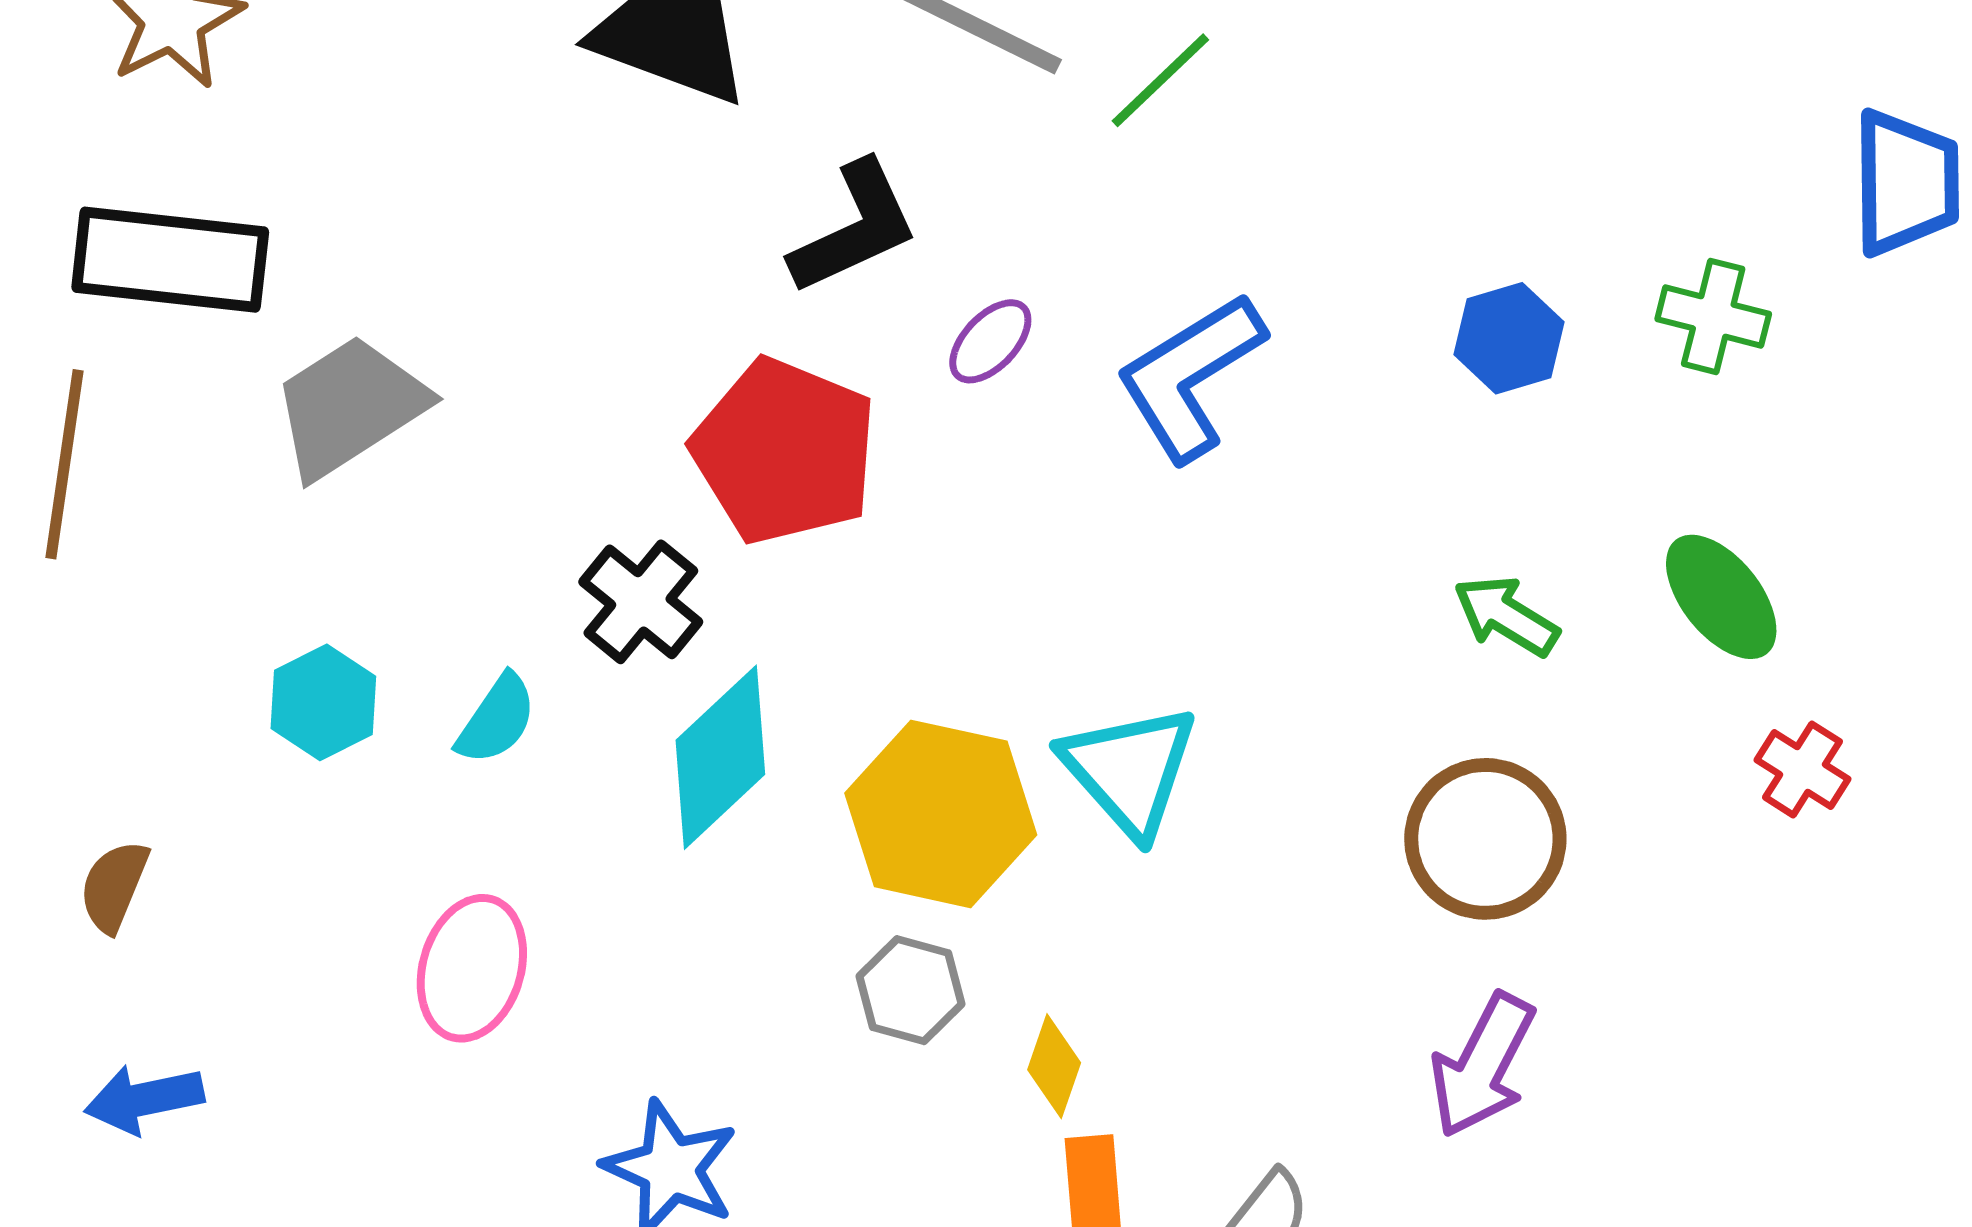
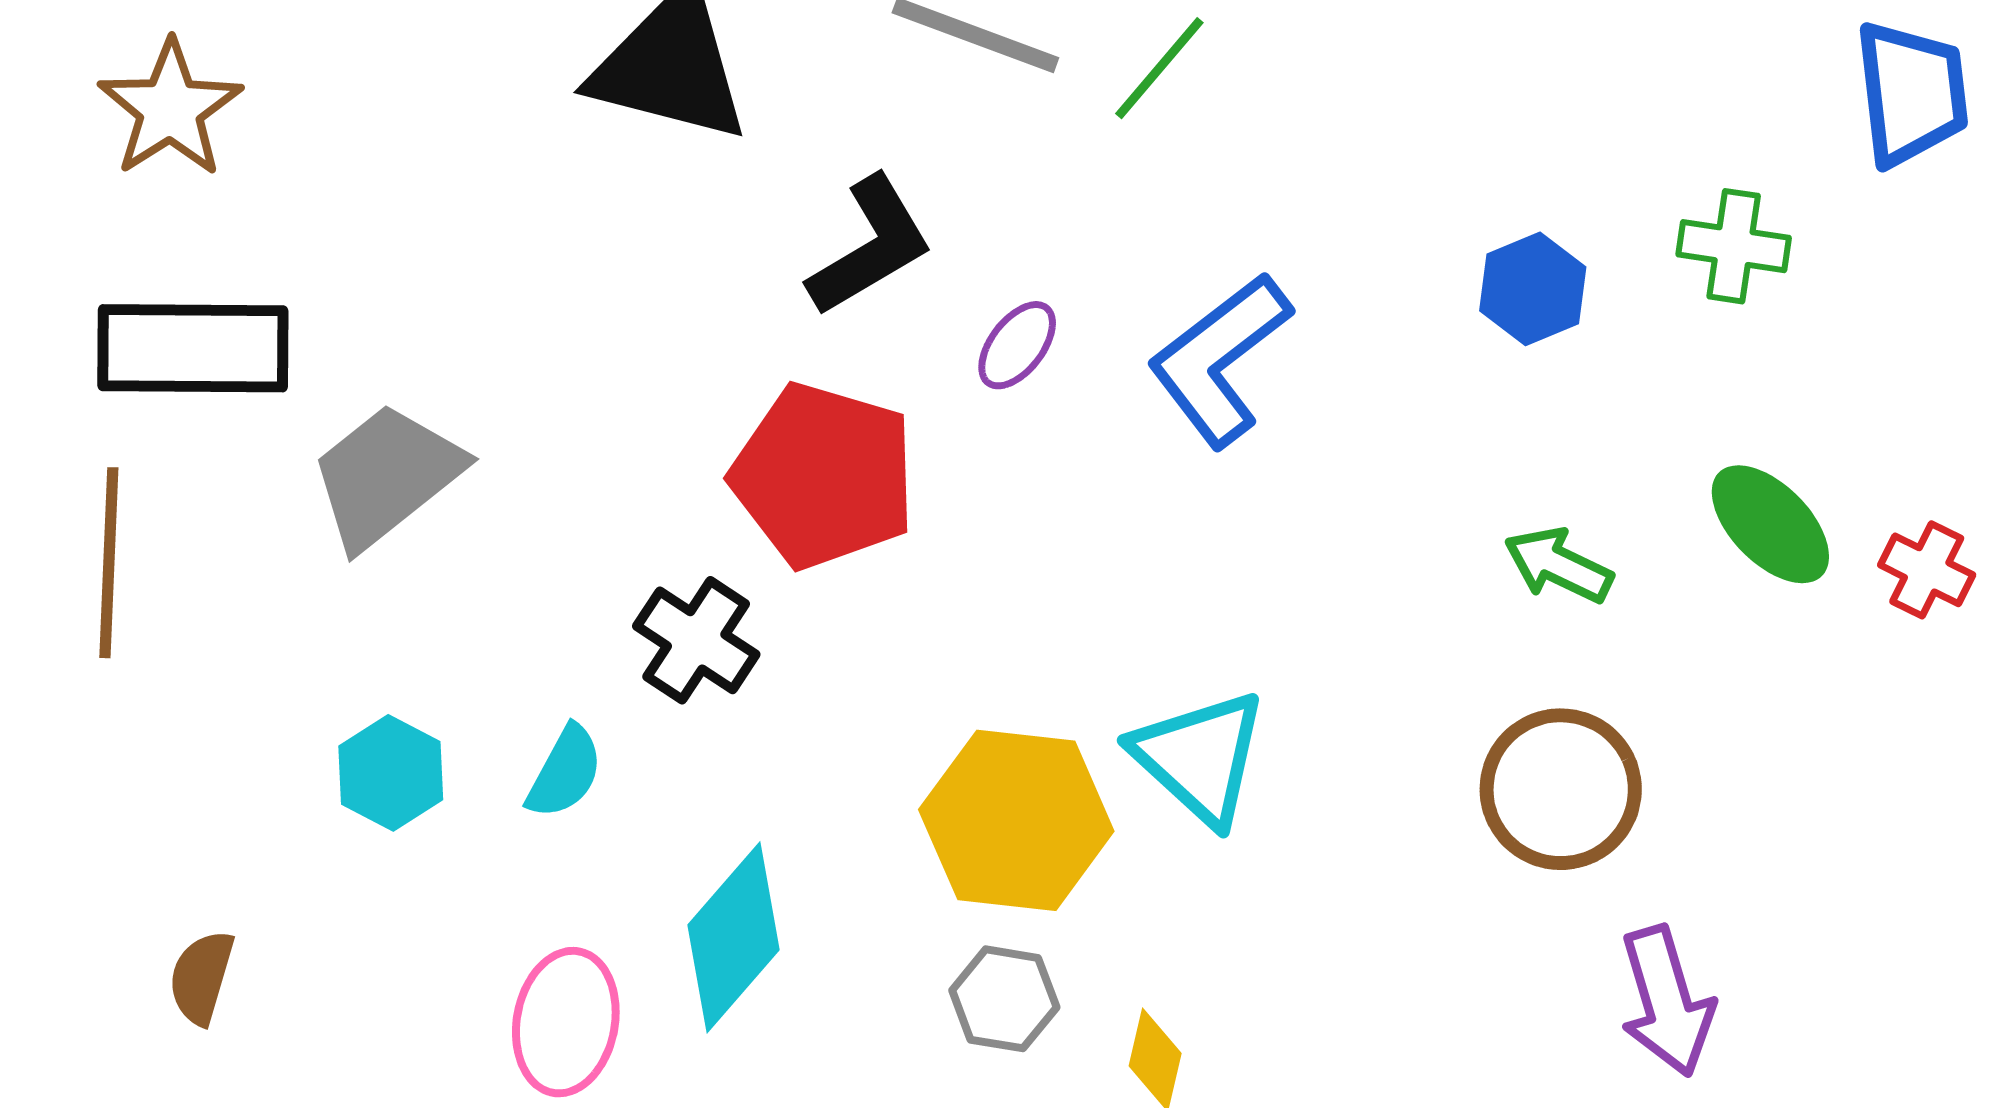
cyan diamond: (720, 757) -> (734, 937), moved
red cross: (1803, 769) -> (1927, 570), moved
purple arrow: (1482, 1065) -> (1667, 1001), moved, turned -38

